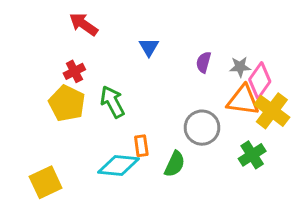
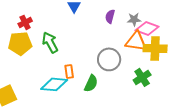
pink diamond: (260, 80) -> (147, 28), turned 75
yellow pentagon: (67, 103) -> (20, 43), turned -30
yellow cross: (272, 111) -> (155, 48), turned -35

